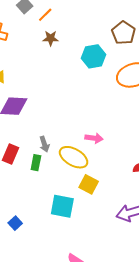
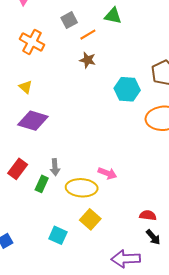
yellow ellipse: (74, 157) -> (82, 188), turned -40
cyan square: (62, 206) -> (58, 235), size x0.7

